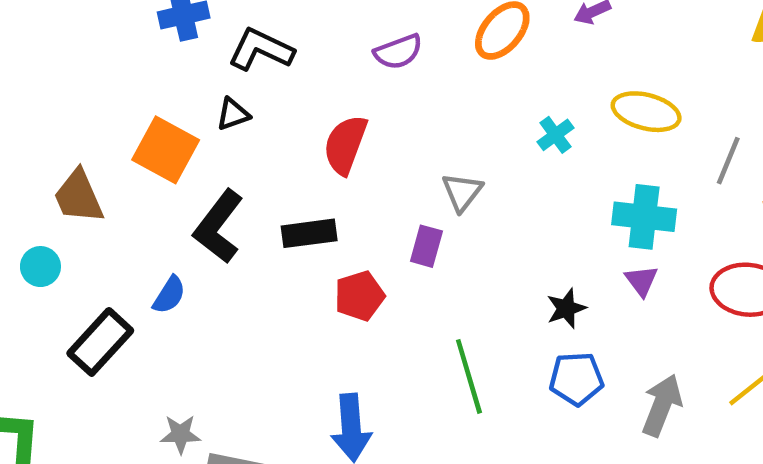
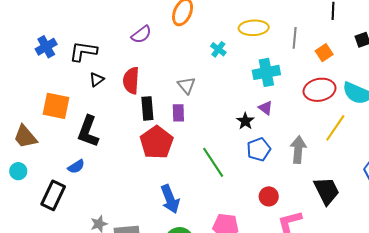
black triangle: (233, 114) -> (97, 80), moved
black rectangle: (309, 233) -> (147, 108), moved, turned -70
purple triangle: (641, 281) -> (266, 108), moved
blue semicircle: (169, 295) -> (76, 167), turned 42
red pentagon: (359, 296) -> (157, 142), size x1.5

